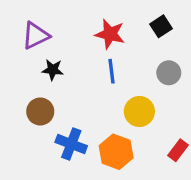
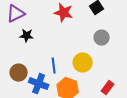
blue line: (111, 71) -> (54, 66), moved
brown circle: (40, 111) -> (19, 73), moved

